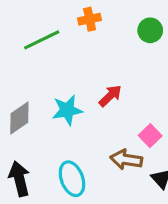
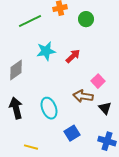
green circle: (150, 30) -> (86, 19), moved
cyan star: (67, 110) -> (46, 51), moved

